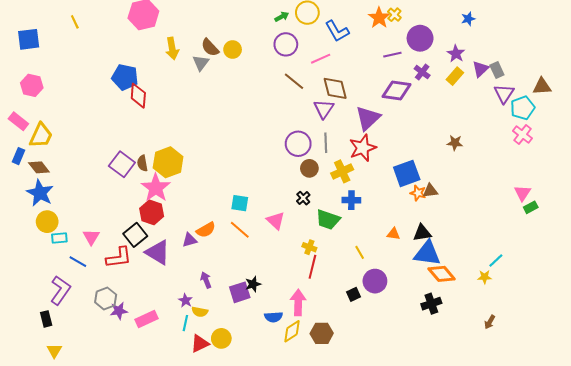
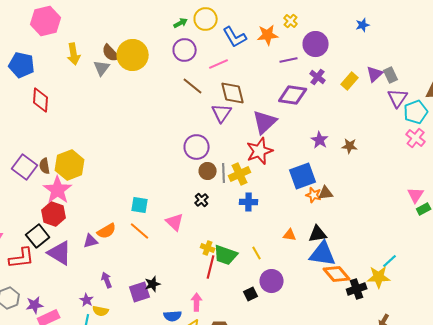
orange star: (379, 18) -> (268, 35), moved, turned 30
yellow circle: (233, 50) -> (133, 55), size x1.8
purple star: (456, 54) -> (320, 140), moved
blue pentagon: (125, 77) -> (22, 65), moved
gray line: (326, 143) -> (224, 173), moved
green trapezoid: (328, 220) -> (226, 255), moved
yellow star: (485, 277) -> (379, 277), size x1.6
pink arrow: (298, 303) -> (197, 302), size x0.7
black cross: (431, 304) -> (357, 289), moved
purple star: (119, 311) -> (35, 305), moved

